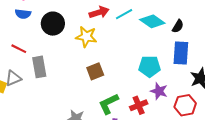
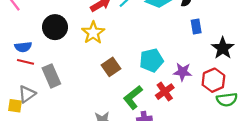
blue semicircle: (23, 14) -> (23, 47), moved
yellow star: (86, 37) -> (93, 33), turned -30
blue rectangle: (181, 53) -> (196, 27), size x0.6
cyan pentagon: (150, 66) -> (151, 60), moved

